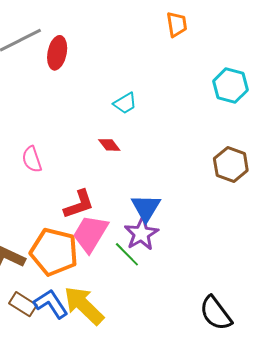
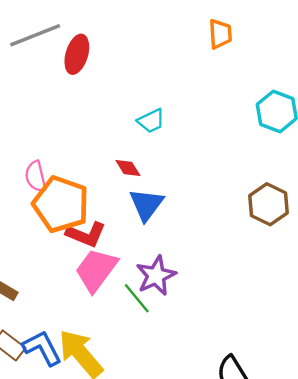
red L-shape: (79, 204) -> (86, 234), turned 36
blue triangle: (146, 208) -> (146, 205), moved
orange pentagon: (54, 252) -> (61, 204), moved

